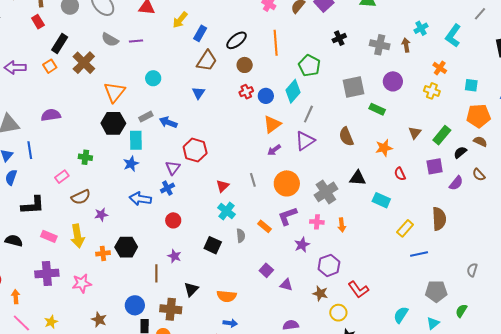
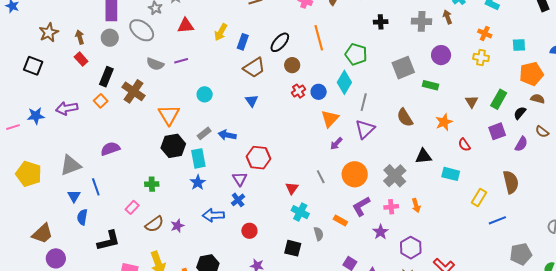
black cross: (339, 38) -> (381, 22), turned 32
brown trapezoid: (207, 61) -> (254, 68), turned 35
purple star: (101, 215) -> (177, 226), moved

